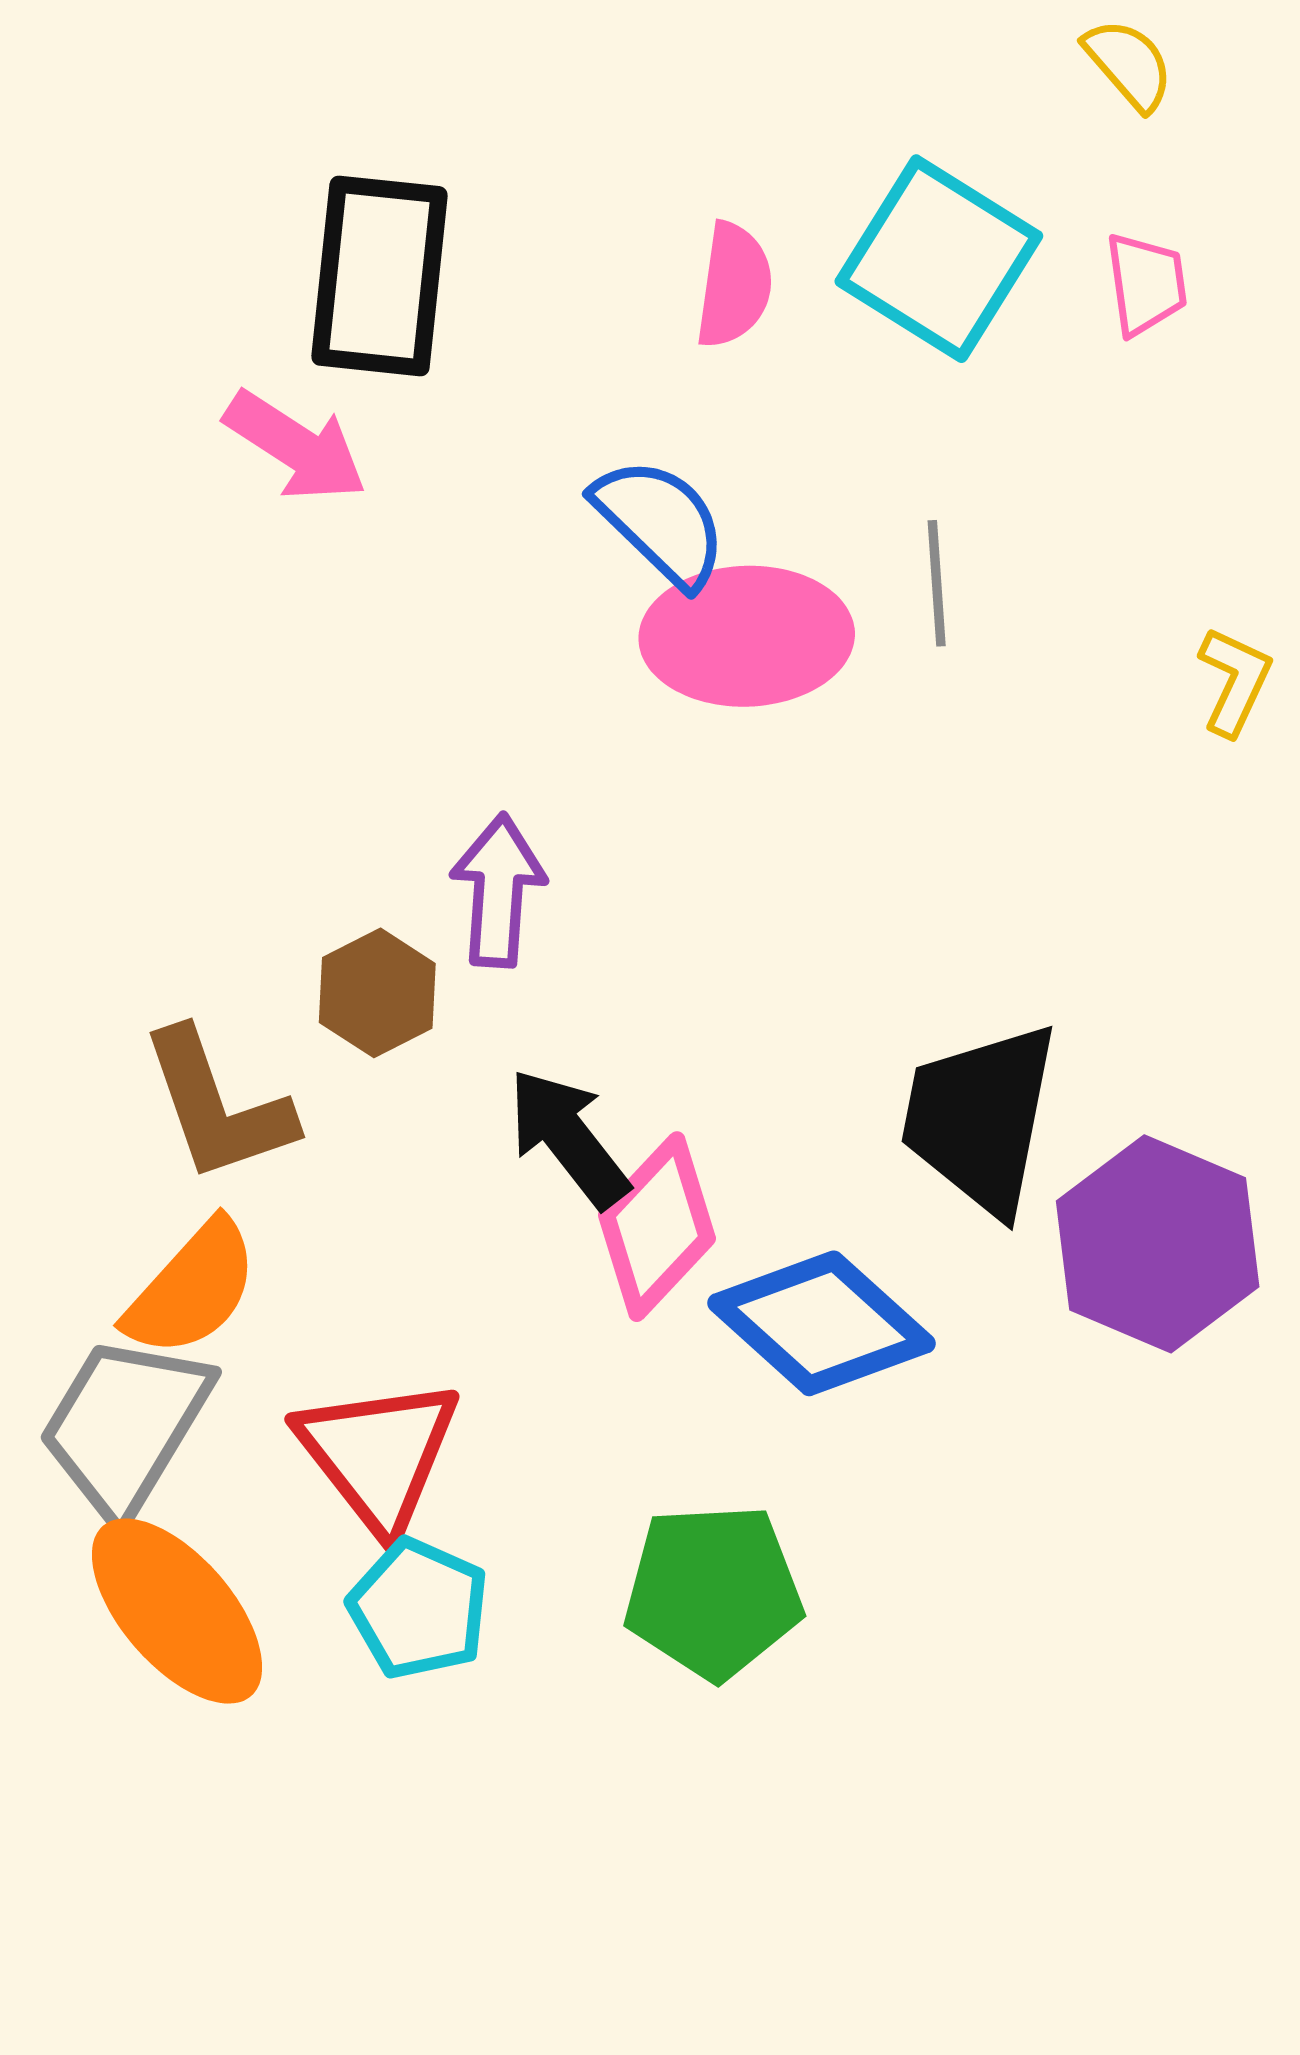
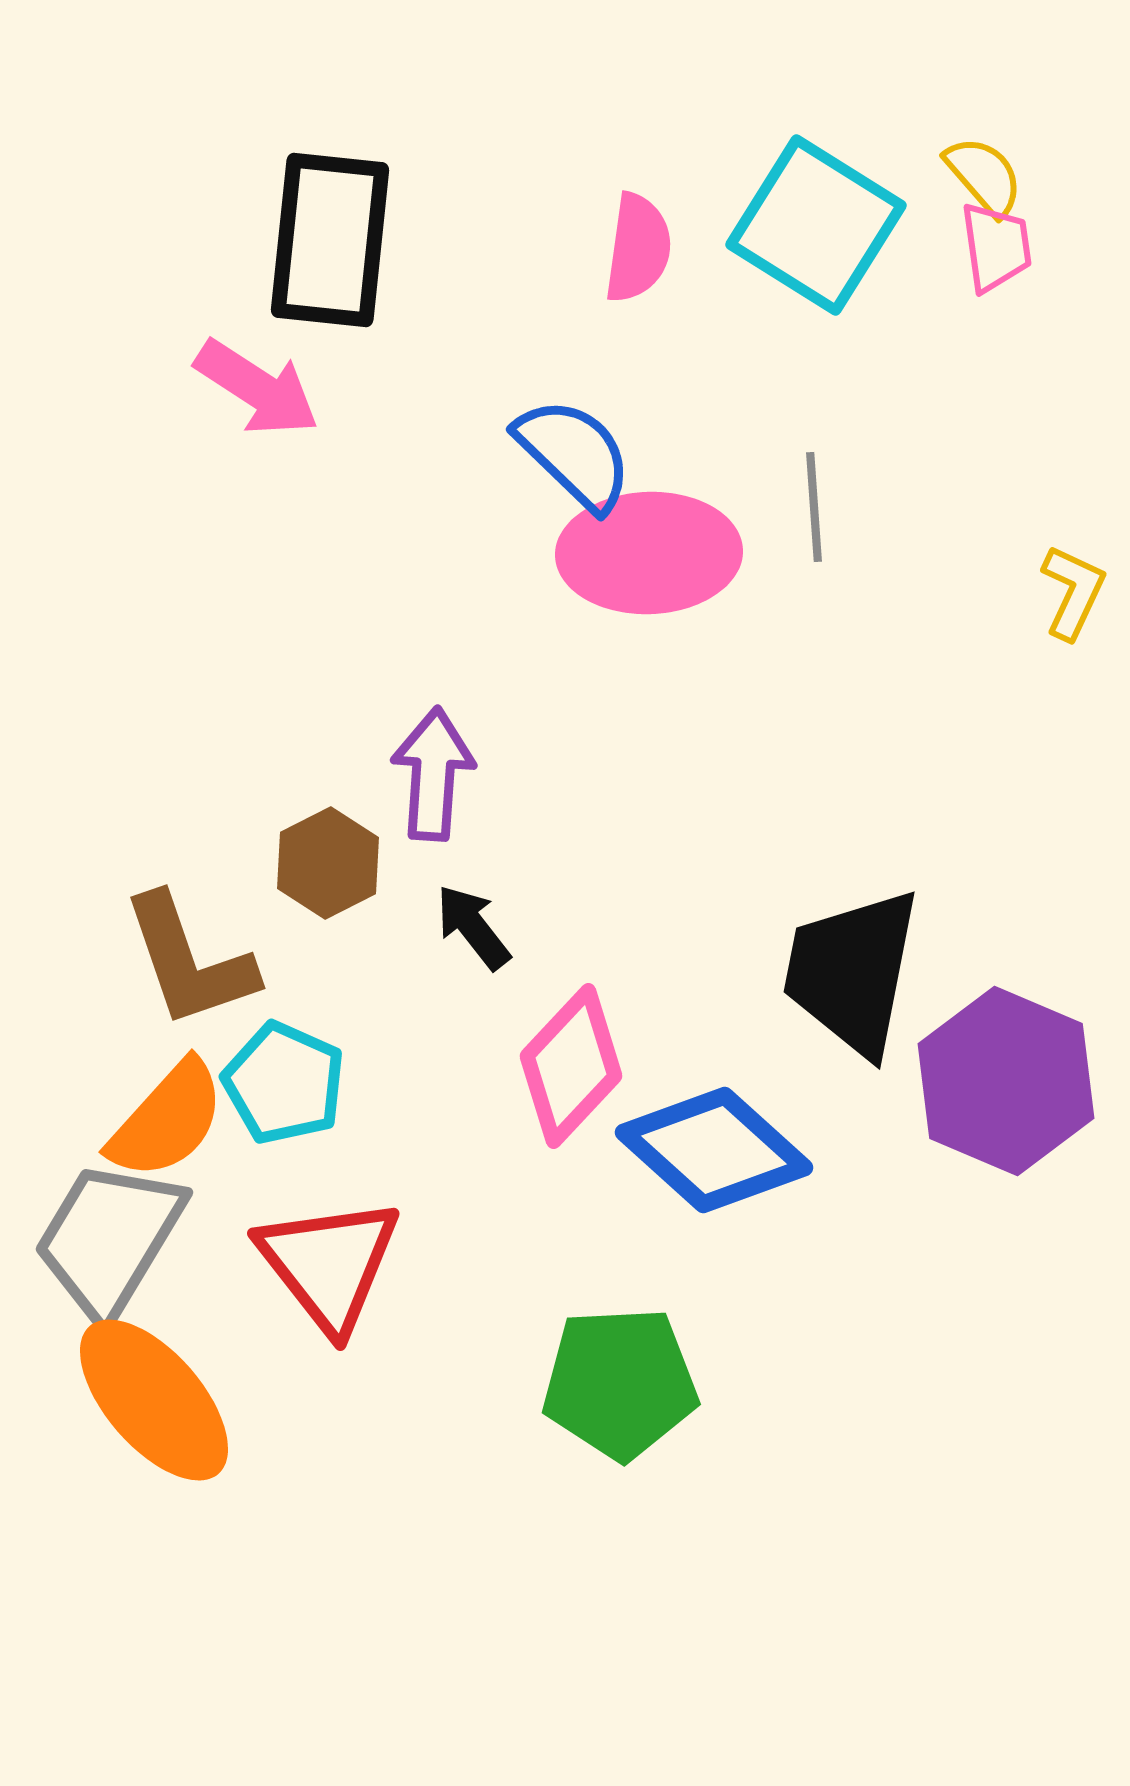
yellow semicircle: (1129, 64) -> (984, 176), moved
black arrow: (568, 1138) -> (473, 927), moved, size x0.7
cyan pentagon: (419, 1609) -> (284, 1083), moved

